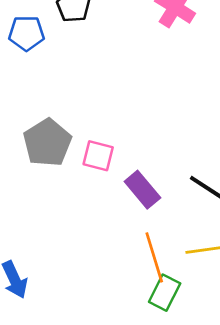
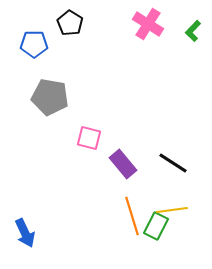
gray pentagon: (47, 143) -> (50, 97), moved, turned -30
green rectangle: (165, 293) -> (156, 226), moved

